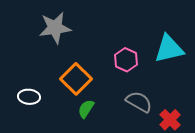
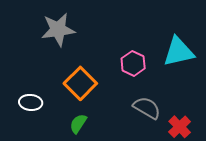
green semicircle: (86, 109) -> (78, 124), moved

